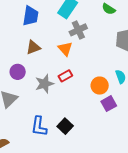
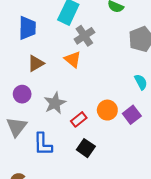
red rectangle: (65, 76) -> (79, 119), moved
orange circle: (100, 86) -> (107, 110), moved
blue L-shape: (39, 126) -> (43, 144), moved

